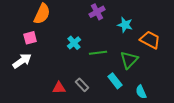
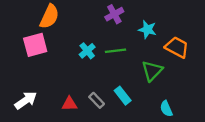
pink square: (30, 38) -> (35, 45), size x1.5
green line: (98, 53) -> (115, 51), moved
white arrow: (22, 61) -> (26, 100), moved
cyan rectangle: (115, 81) -> (123, 96), moved

